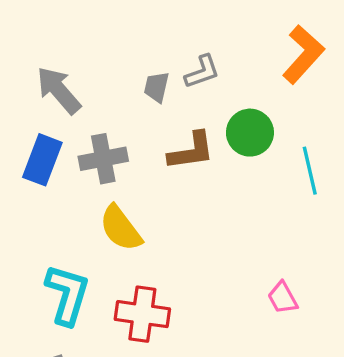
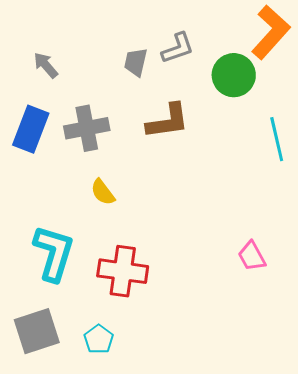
gray arrow: (59, 90) -> (46, 65), size x0.6
green circle: (250, 133) -> (234, 75), moved
yellow semicircle: (121, 228) -> (103, 192), size x0.6

